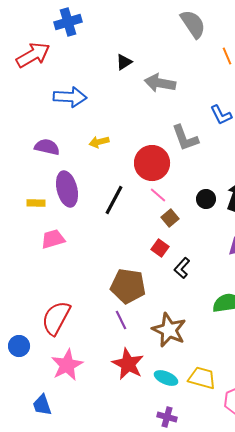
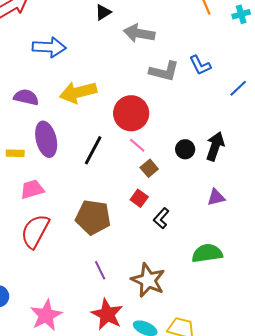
gray L-shape: (185, 138) -> (164, 71), moved, turned -56
yellow arrow: (99, 142) -> (78, 92), size x1.8
brown pentagon: (128, 286) -> (93, 217), moved
red semicircle: (56, 318) -> (35, 231), moved

